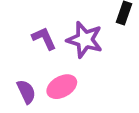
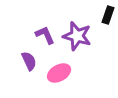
purple semicircle: (26, 92) -> (29, 61), moved

